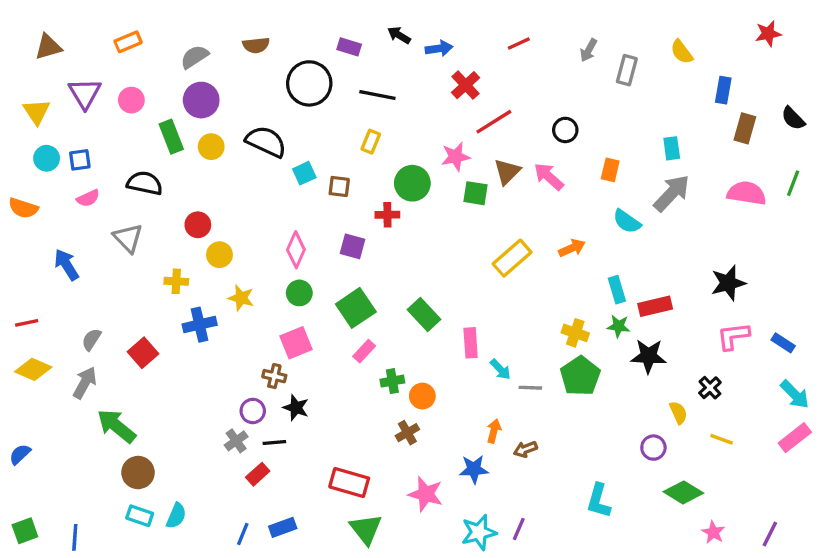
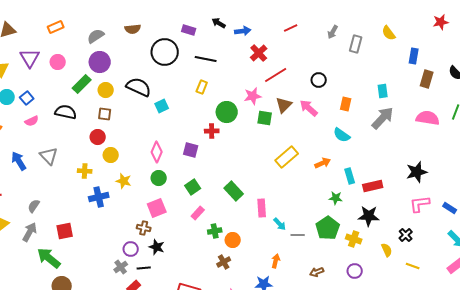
green rectangle: (171, 137) -> (82, 84), turned 66
blue square: (80, 160) -> (27, 98), turned -32
brown square: (339, 187) -> (105, 114), moved
cyan semicircle: (627, 221) -> (342, 135), moved
gray triangle: (128, 238) -> (49, 156), moved
orange arrow: (572, 248) -> (323, 163), moved
green square: (356, 308) -> (193, 187), size x0.7
green star: (619, 326) -> (336, 198), moved
yellow cross: (575, 333) -> (354, 239), moved
red square: (143, 353) -> (65, 231), moved, turned 30
purple circle: (653, 448) -> (355, 271), moved
brown arrow: (525, 449) -> (317, 272), moved

